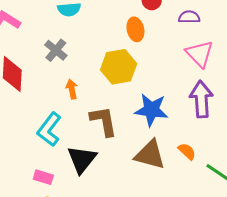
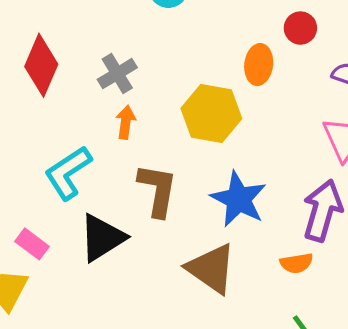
gray cross: (56, 50) -> (117, 74), moved
orange semicircle: (187, 151) -> (296, 263), moved, turned 108

